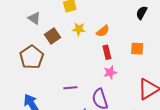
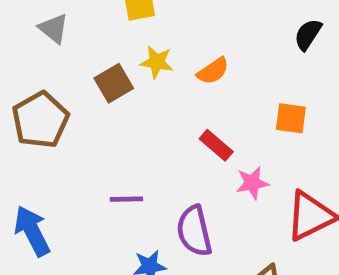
brown square: (53, 36) -> (114, 83), moved
red rectangle: (107, 52) -> (216, 145), moved, turned -40
pink star: (110, 72) -> (252, 183), moved

